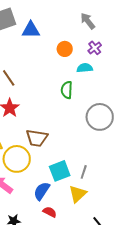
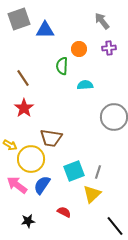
purple cross: (95, 48) -> (109, 48), turned 32
cyan semicircle: (85, 68) -> (85, 85), moved
green semicircle: (67, 90) -> (62, 66), moved
blue semicircle: (42, 191) -> (42, 185), moved

